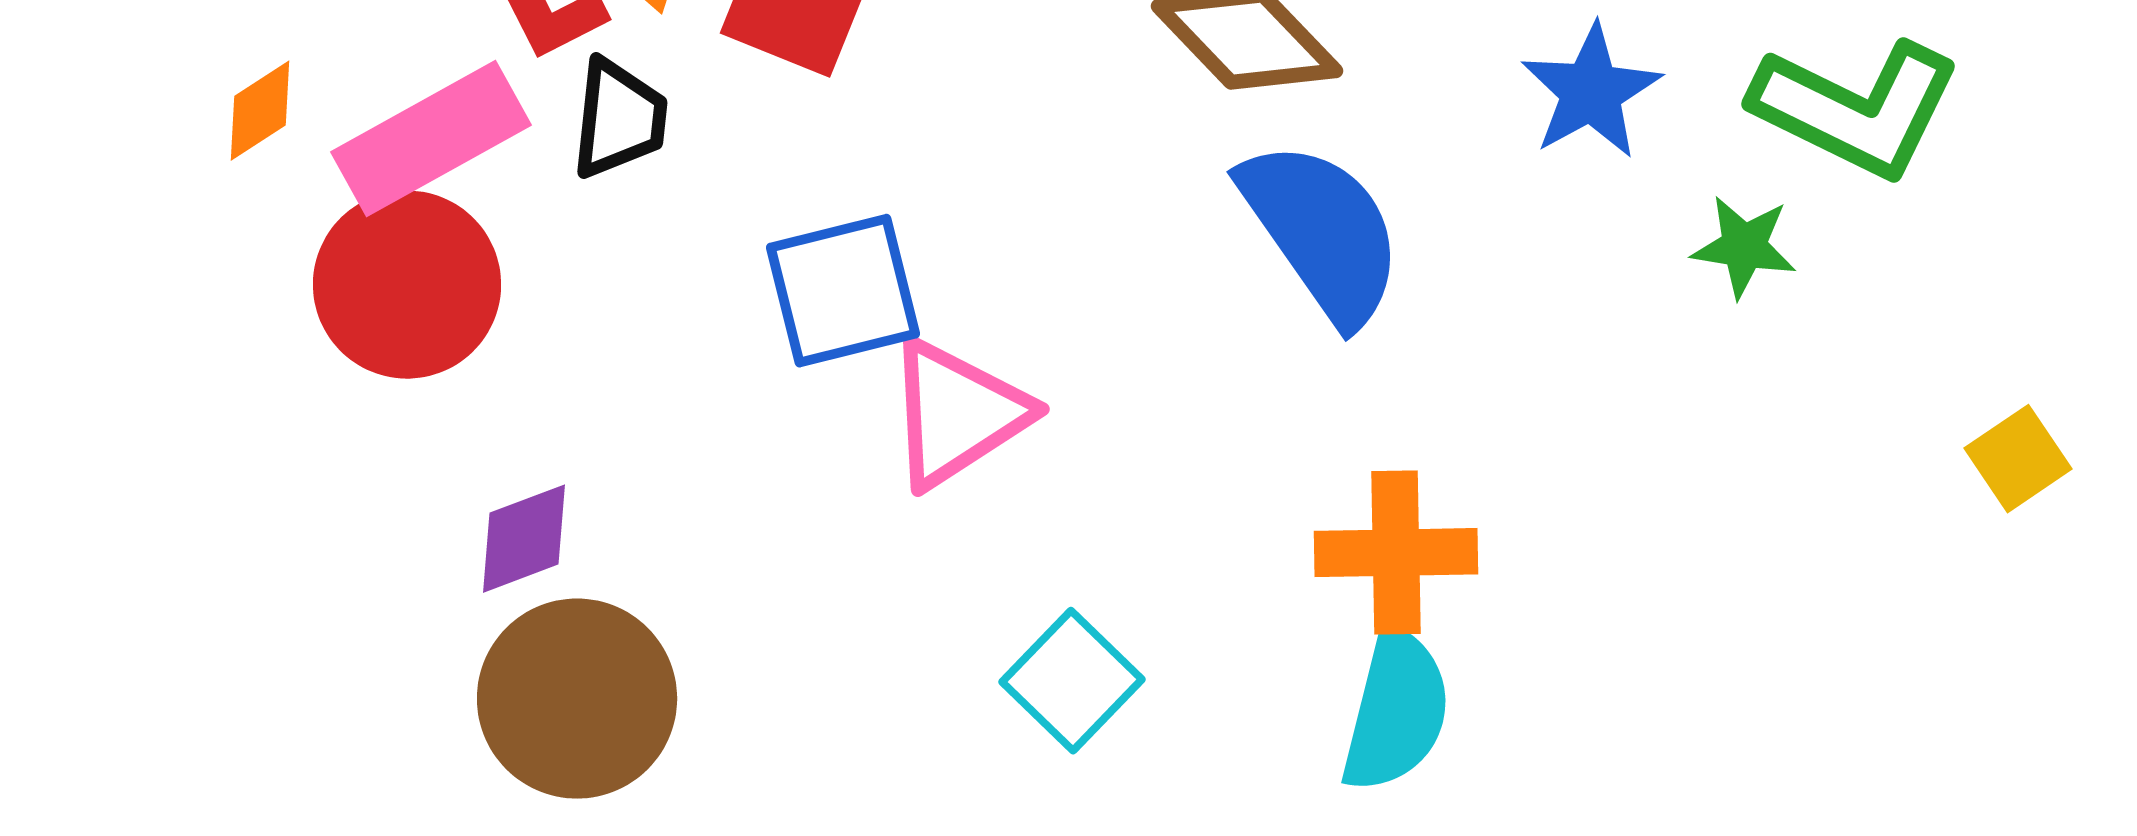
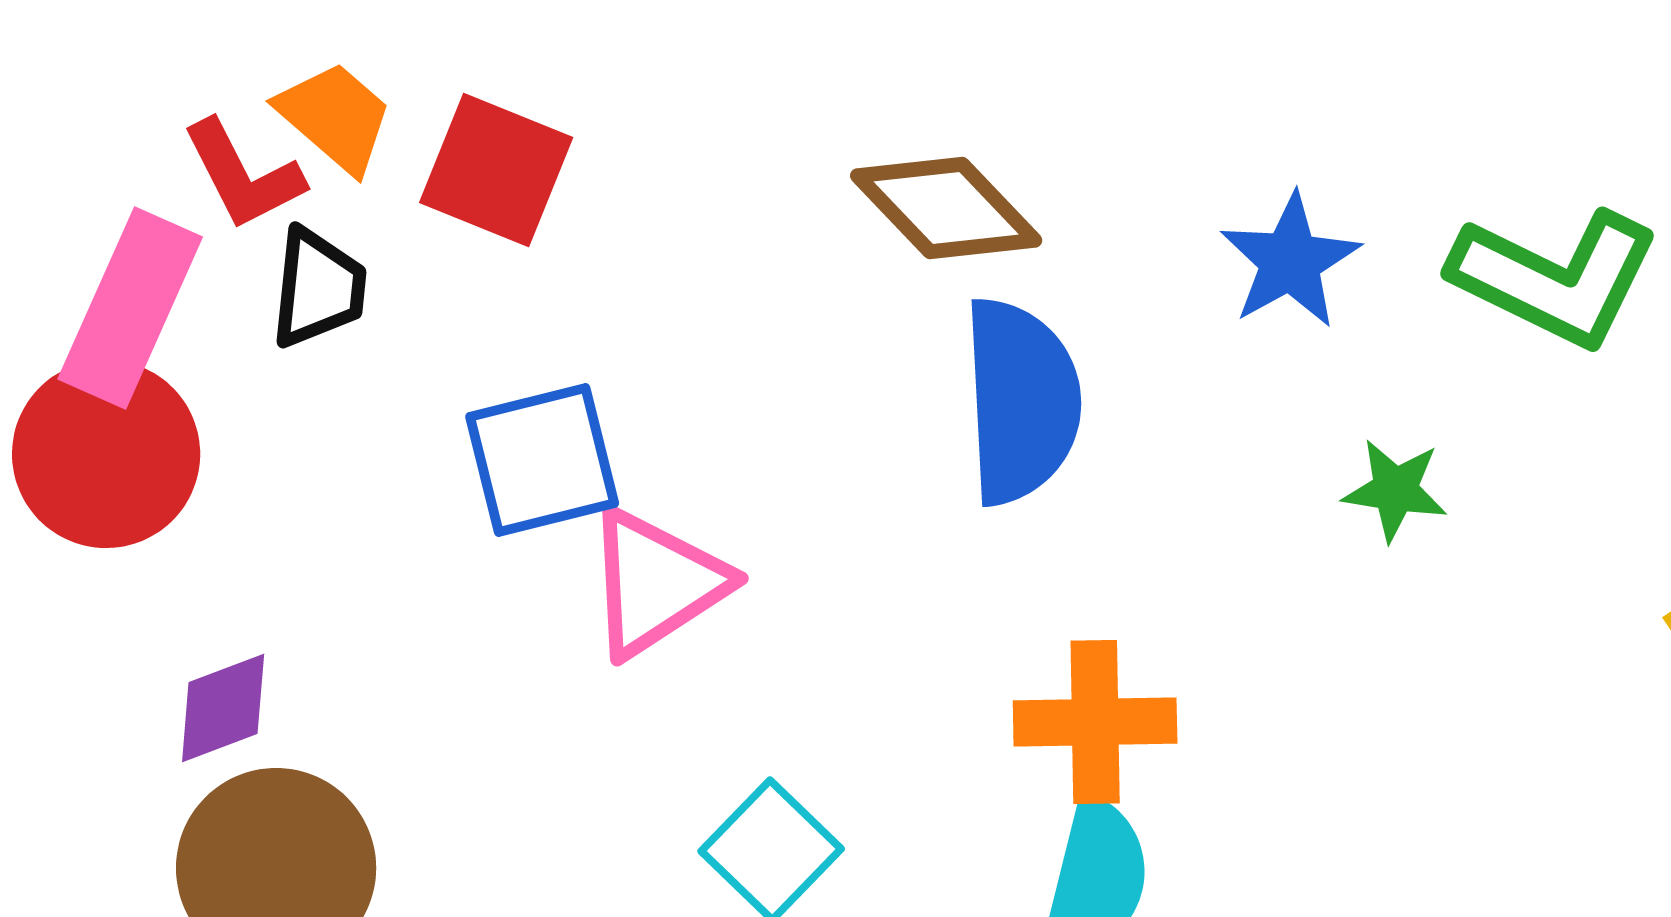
pink rectangle: (431, 139) -> (130, 308), turned -37
blue semicircle: (1322, 232) -> (1021, 401), turned 32
green star: (1744, 247) -> (1395, 490), moved

